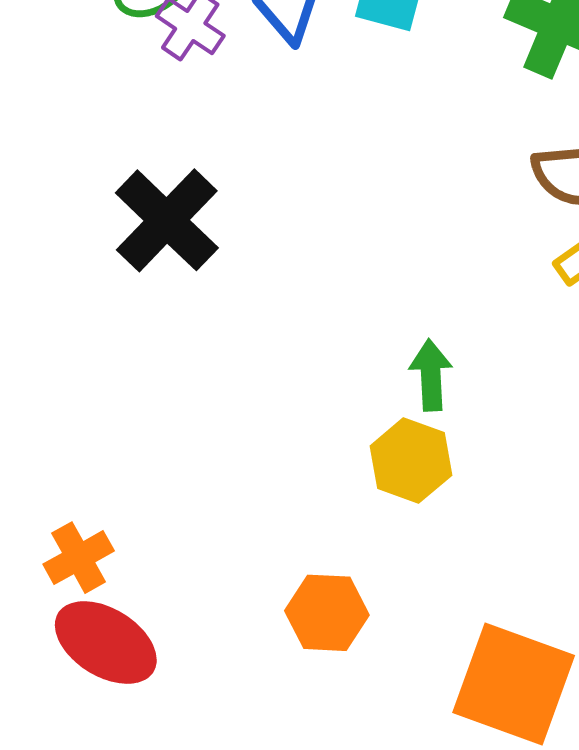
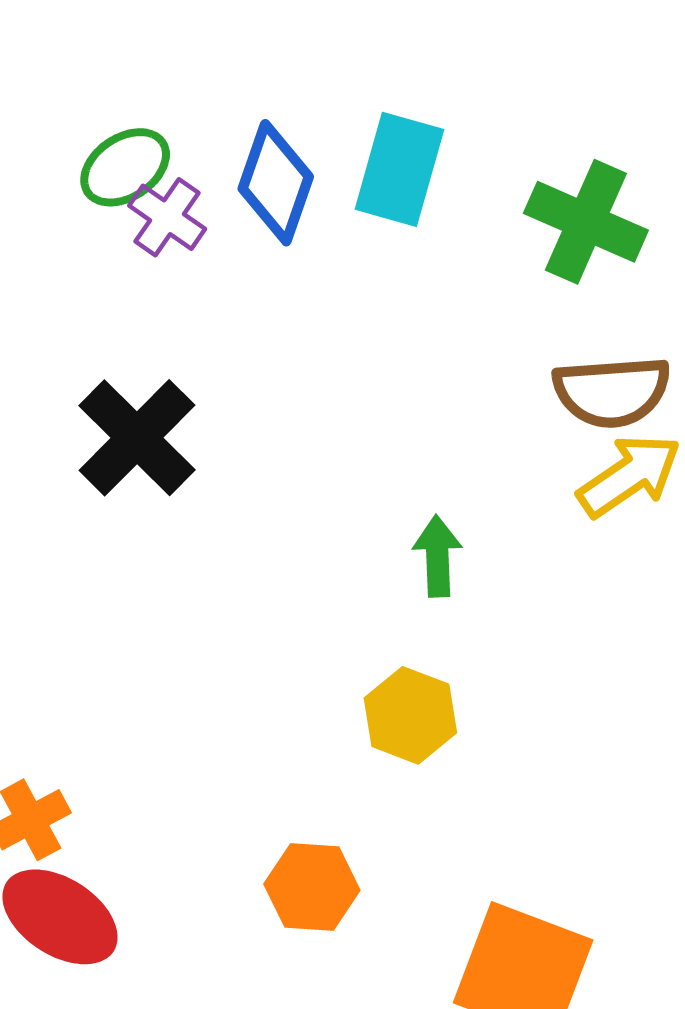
green arrow: (431, 375) -> (437, 556), moved

